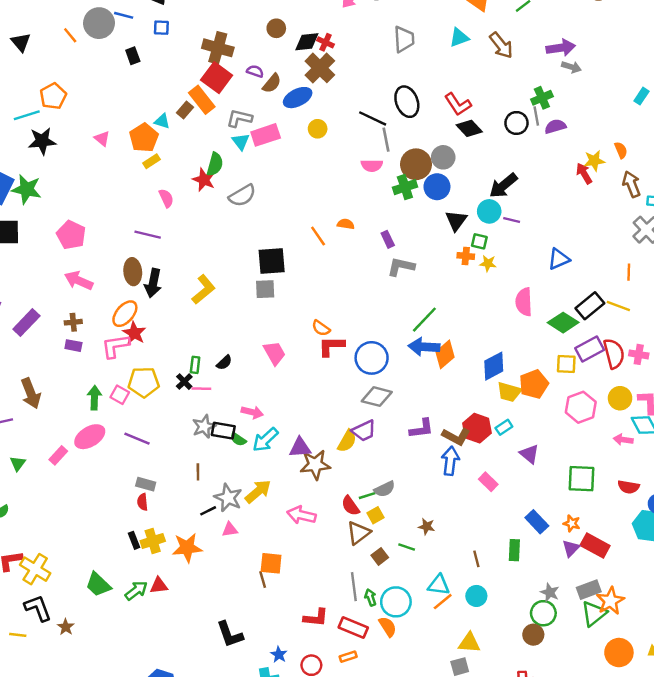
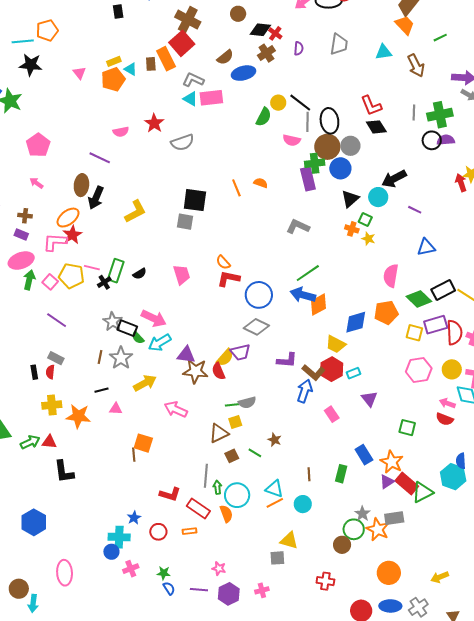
brown cross: (320, 68) -> (266, 53), size x0.7
purple semicircle: (255, 71) -> (299, 48), moved, turned 64
green cross: (542, 98) -> (440, 115), size x1.4
black ellipse: (407, 102) -> (329, 121), moved
brown rectangle: (185, 110) -> (151, 64), turned -56
gray line: (536, 116) -> (414, 113), moved
black circle: (516, 123) -> (432, 140), moved
yellow circle: (318, 129) -> (278, 103), moved
cyan triangle: (241, 141) -> (190, 99), turned -35
yellow rectangle: (151, 161) -> (114, 61), moved
green semicircle: (215, 164) -> (264, 117), moved
pink semicircle: (166, 198) -> (121, 132), turned 91
purple line: (512, 220) -> (415, 210), moved
purple rectangle: (388, 239) -> (308, 179), moved, size x1.6
pink arrow: (79, 281) -> (36, 183), size x0.6
green rectangle: (195, 365) -> (116, 271), size x1.6
orange pentagon: (534, 384) -> (386, 312), moved
pink line: (201, 389) -> (92, 268), moved
yellow trapezoid: (509, 392) -> (336, 344), moved
pink arrow: (252, 412) -> (154, 318), size x1.4
gray star: (204, 426) -> (113, 322), turned -30
pink ellipse: (90, 437) -> (21, 261), moved
green square: (582, 479) -> (407, 428), size x0.7
red semicircle: (629, 487) -> (445, 419), moved
gray star: (228, 498) -> (121, 358), moved
red semicircle: (350, 506) -> (218, 371), moved
orange star: (572, 523) -> (392, 462), size x1.6
black rectangle: (134, 540) -> (34, 372), moved
orange star: (610, 601) -> (378, 529), moved, turned -30
green triangle: (594, 613) -> (422, 492), moved
black L-shape: (230, 634) -> (64, 472), moved
orange circle: (619, 653) -> (389, 573), moved

